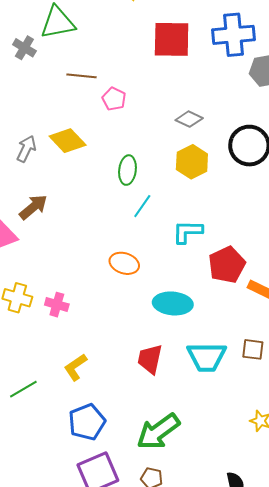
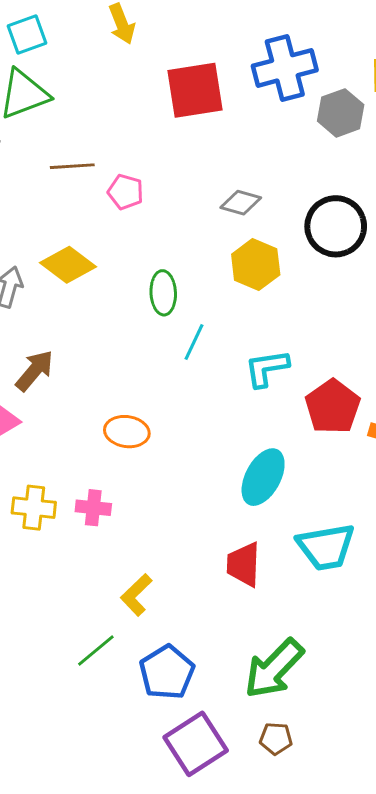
orange ellipse: (124, 263) -> (127, 432), moved
cyan ellipse: (173, 303) -> (263, 477), turned -57
green line: (23, 389) -> (96, 651), moved

